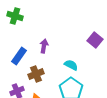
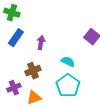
blue rectangle: (19, 56) -> (16, 38), moved

